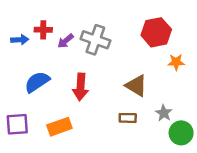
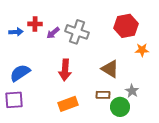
blue semicircle: (37, 82) -> (20, 73), moved
orange rectangle: (59, 127) -> (68, 104), moved
green circle: (181, 133) -> (120, 107), moved

